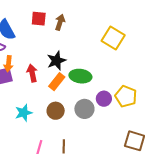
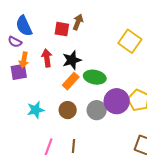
red square: (39, 19) -> (62, 29), moved
red arrow: (32, 73) -> (47, 58), moved
purple circle: (104, 99) -> (117, 101), size x1.6

